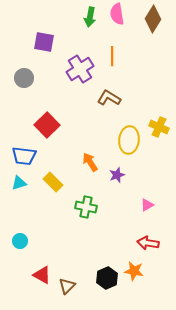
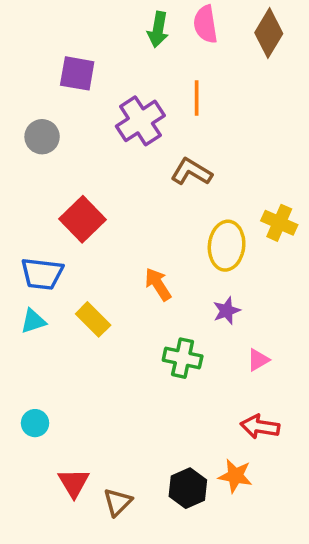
purple star: (117, 175) -> (227, 311), moved
green cross: (86, 207) -> (183, 358), moved
red triangle: (42, 275) -> (74, 483), turned 30

